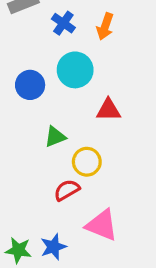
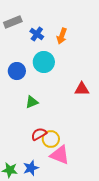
red triangle: (108, 110) -> (82, 89), moved
yellow circle: (87, 162) -> (51, 139), moved

